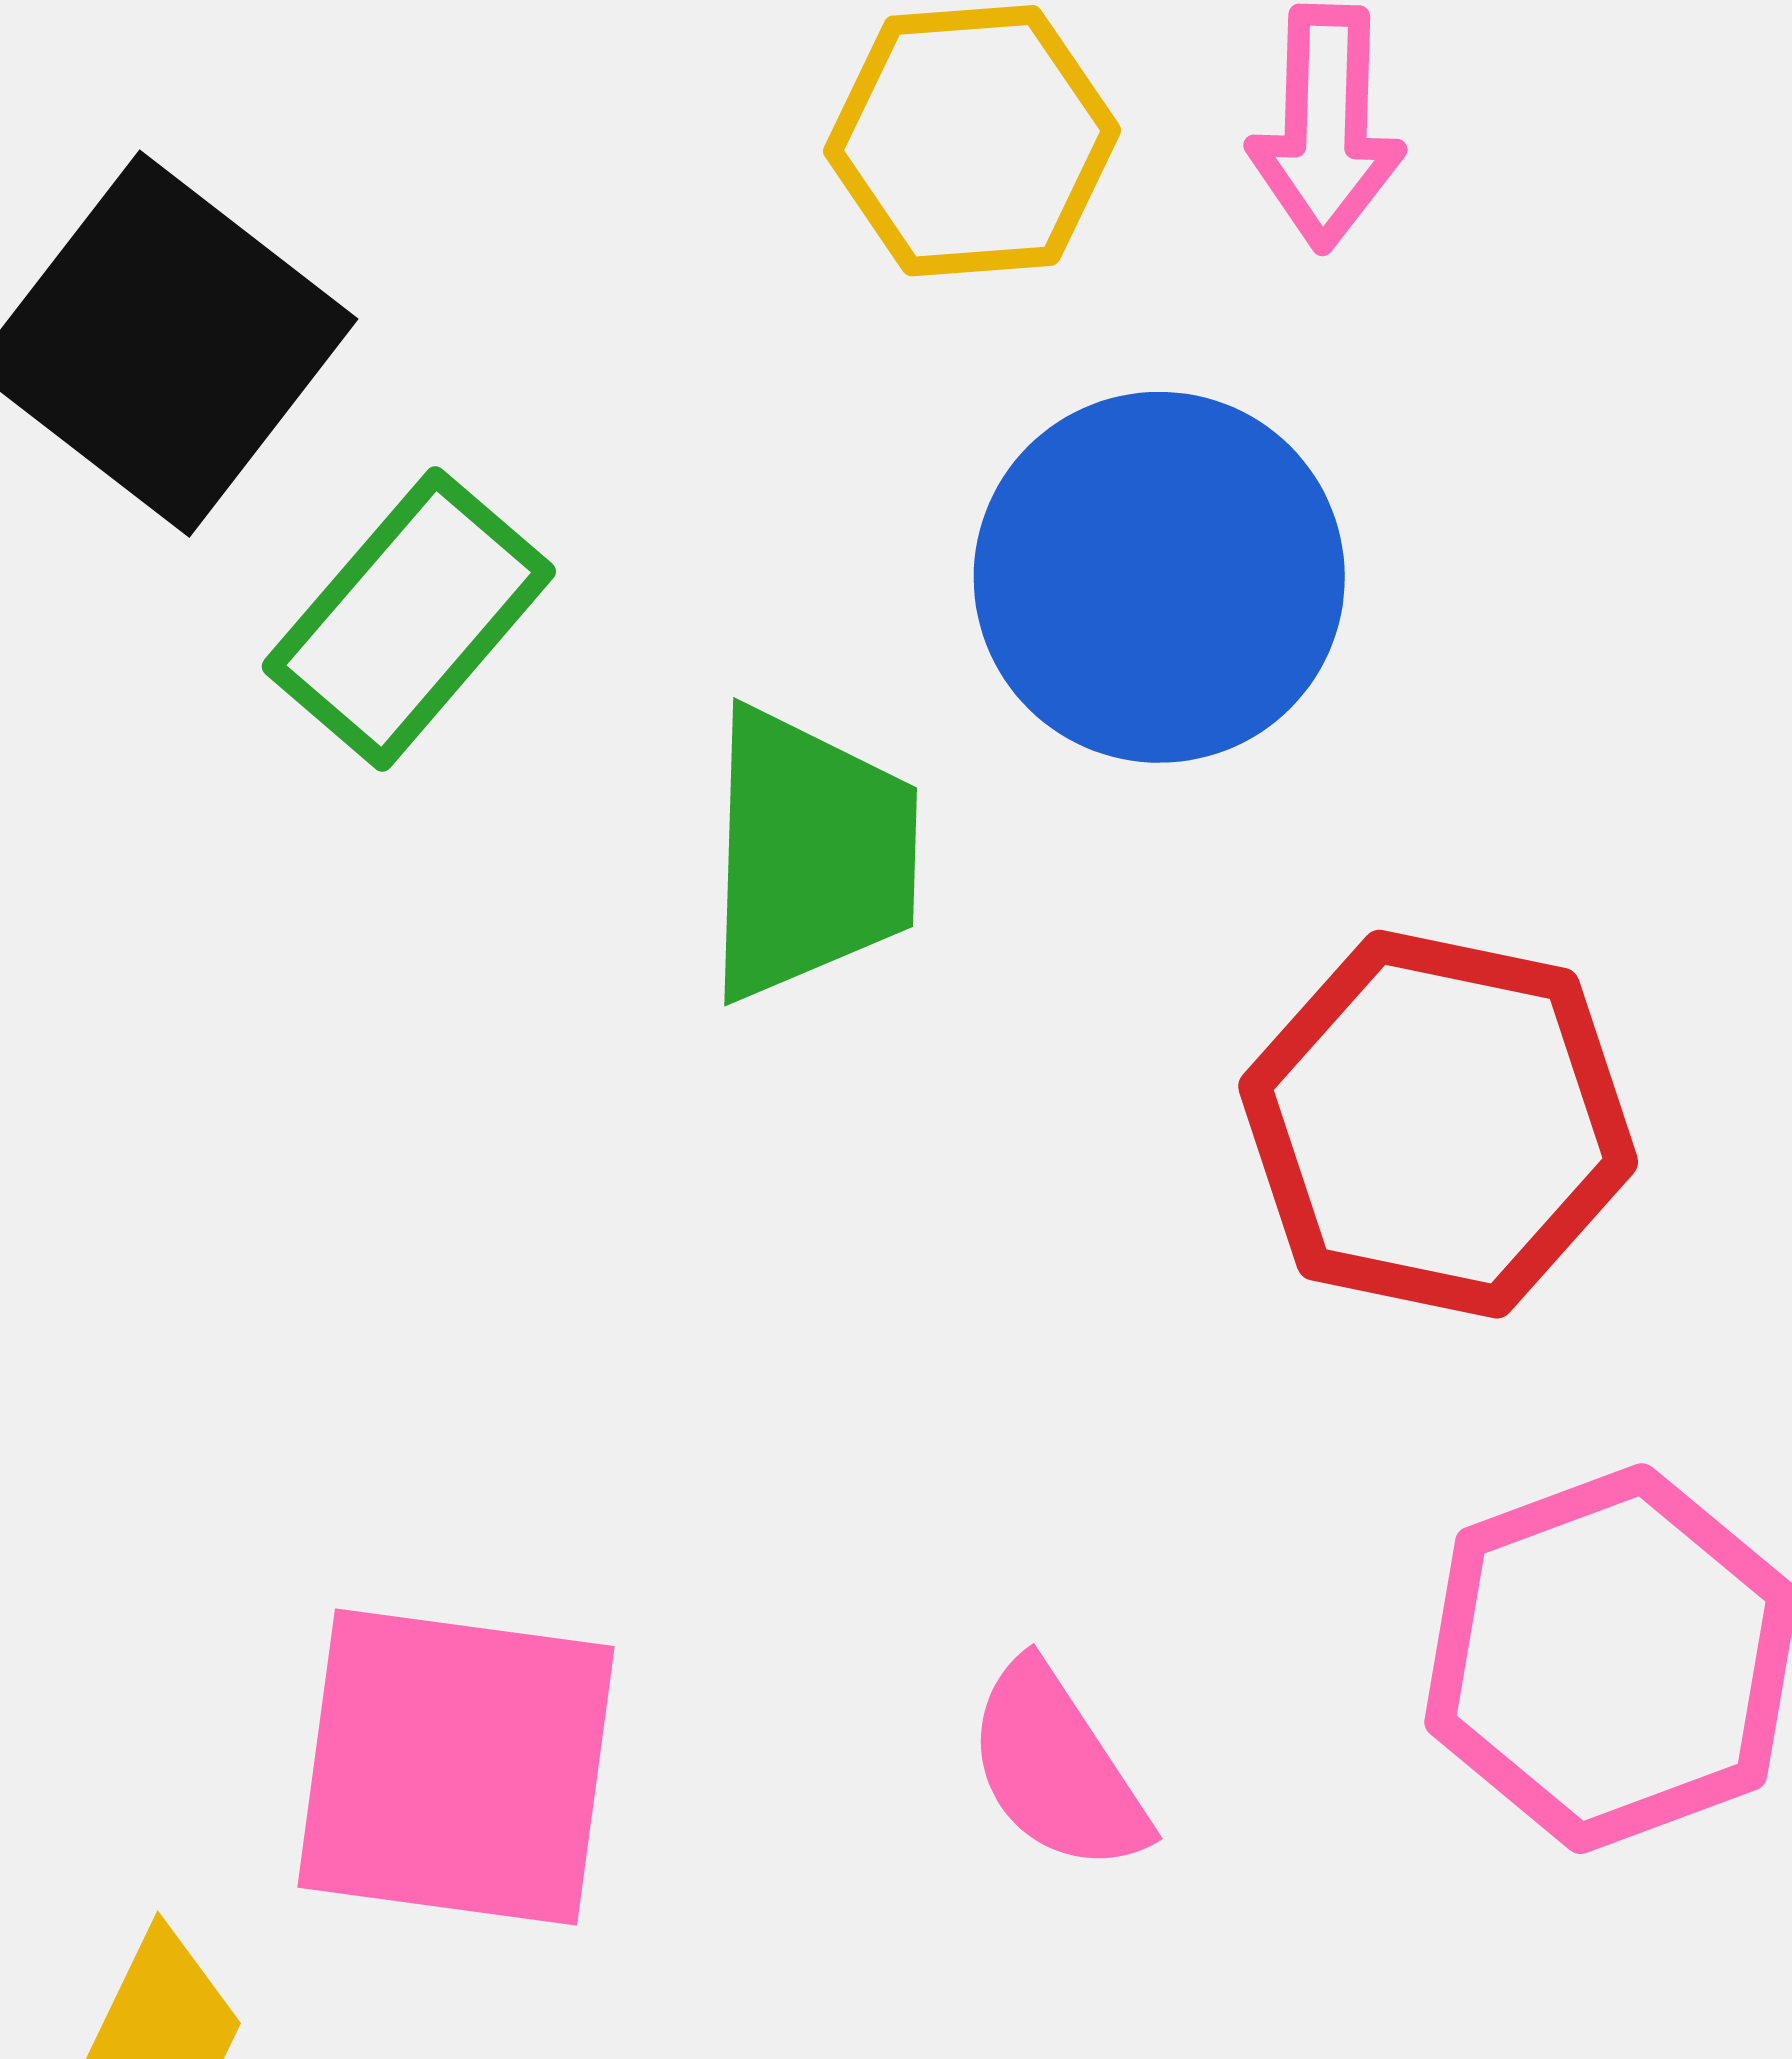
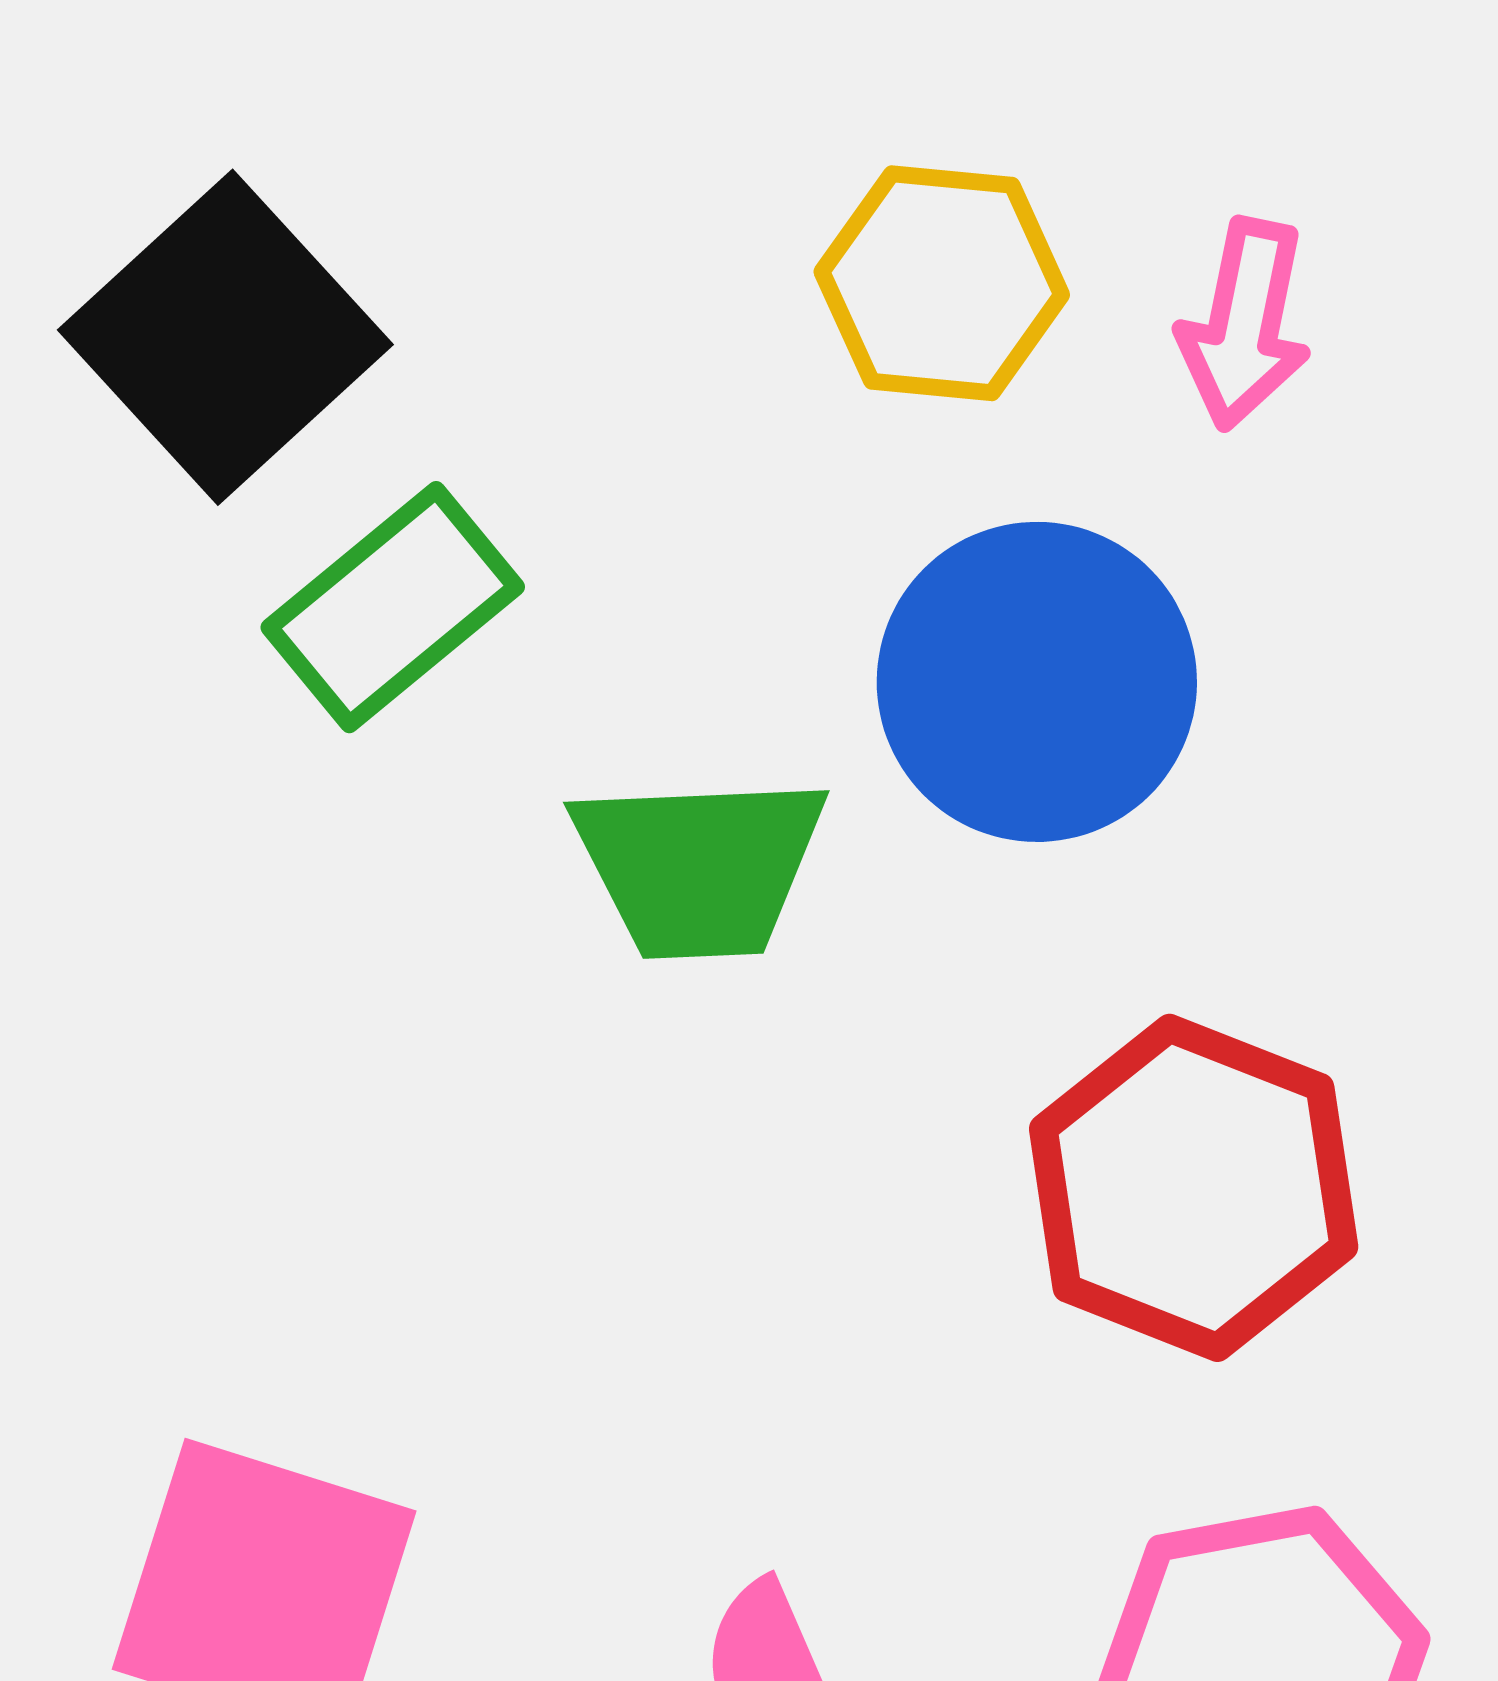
green trapezoid: (810, 854) -> (699, 866), turned 76

